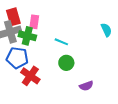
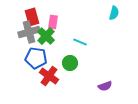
cyan semicircle: (106, 30) -> (114, 13), moved, turned 40
green cross: (27, 36) -> (46, 36), turned 30
green circle: (66, 63) -> (70, 63), moved

